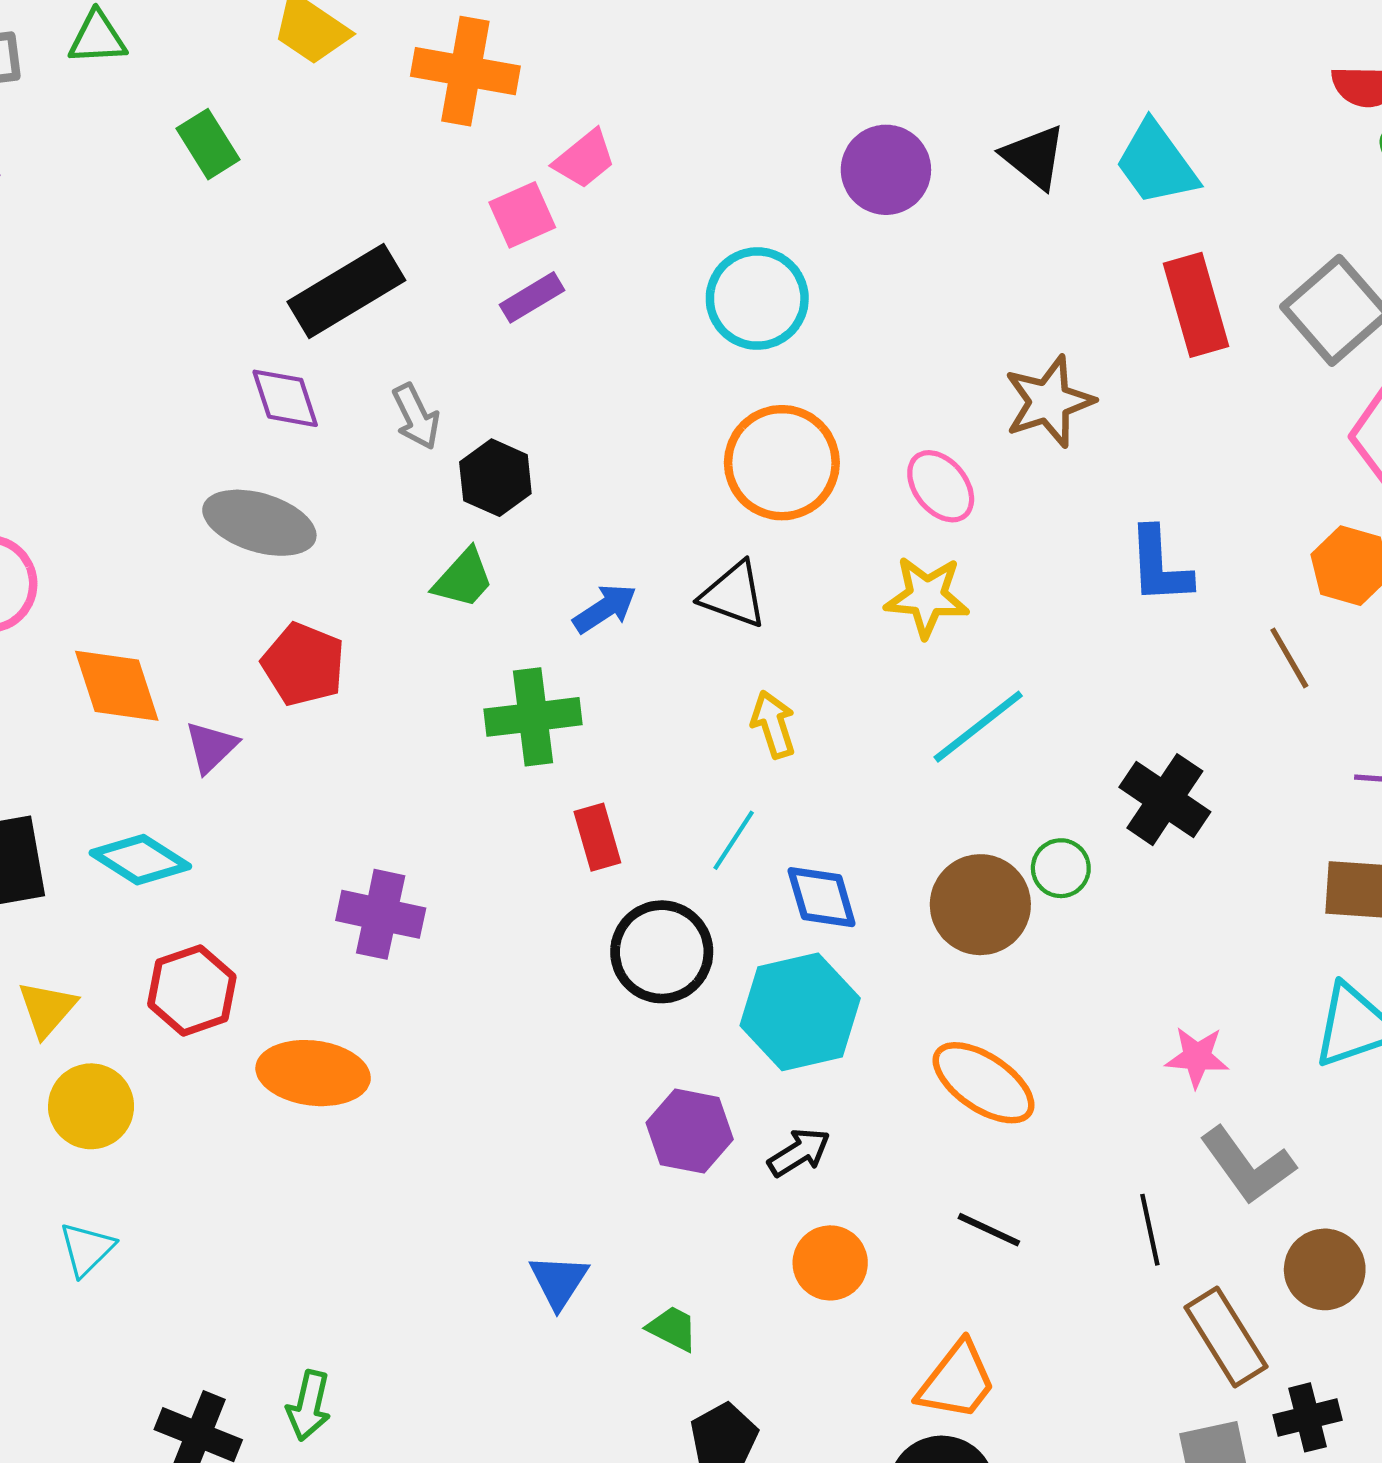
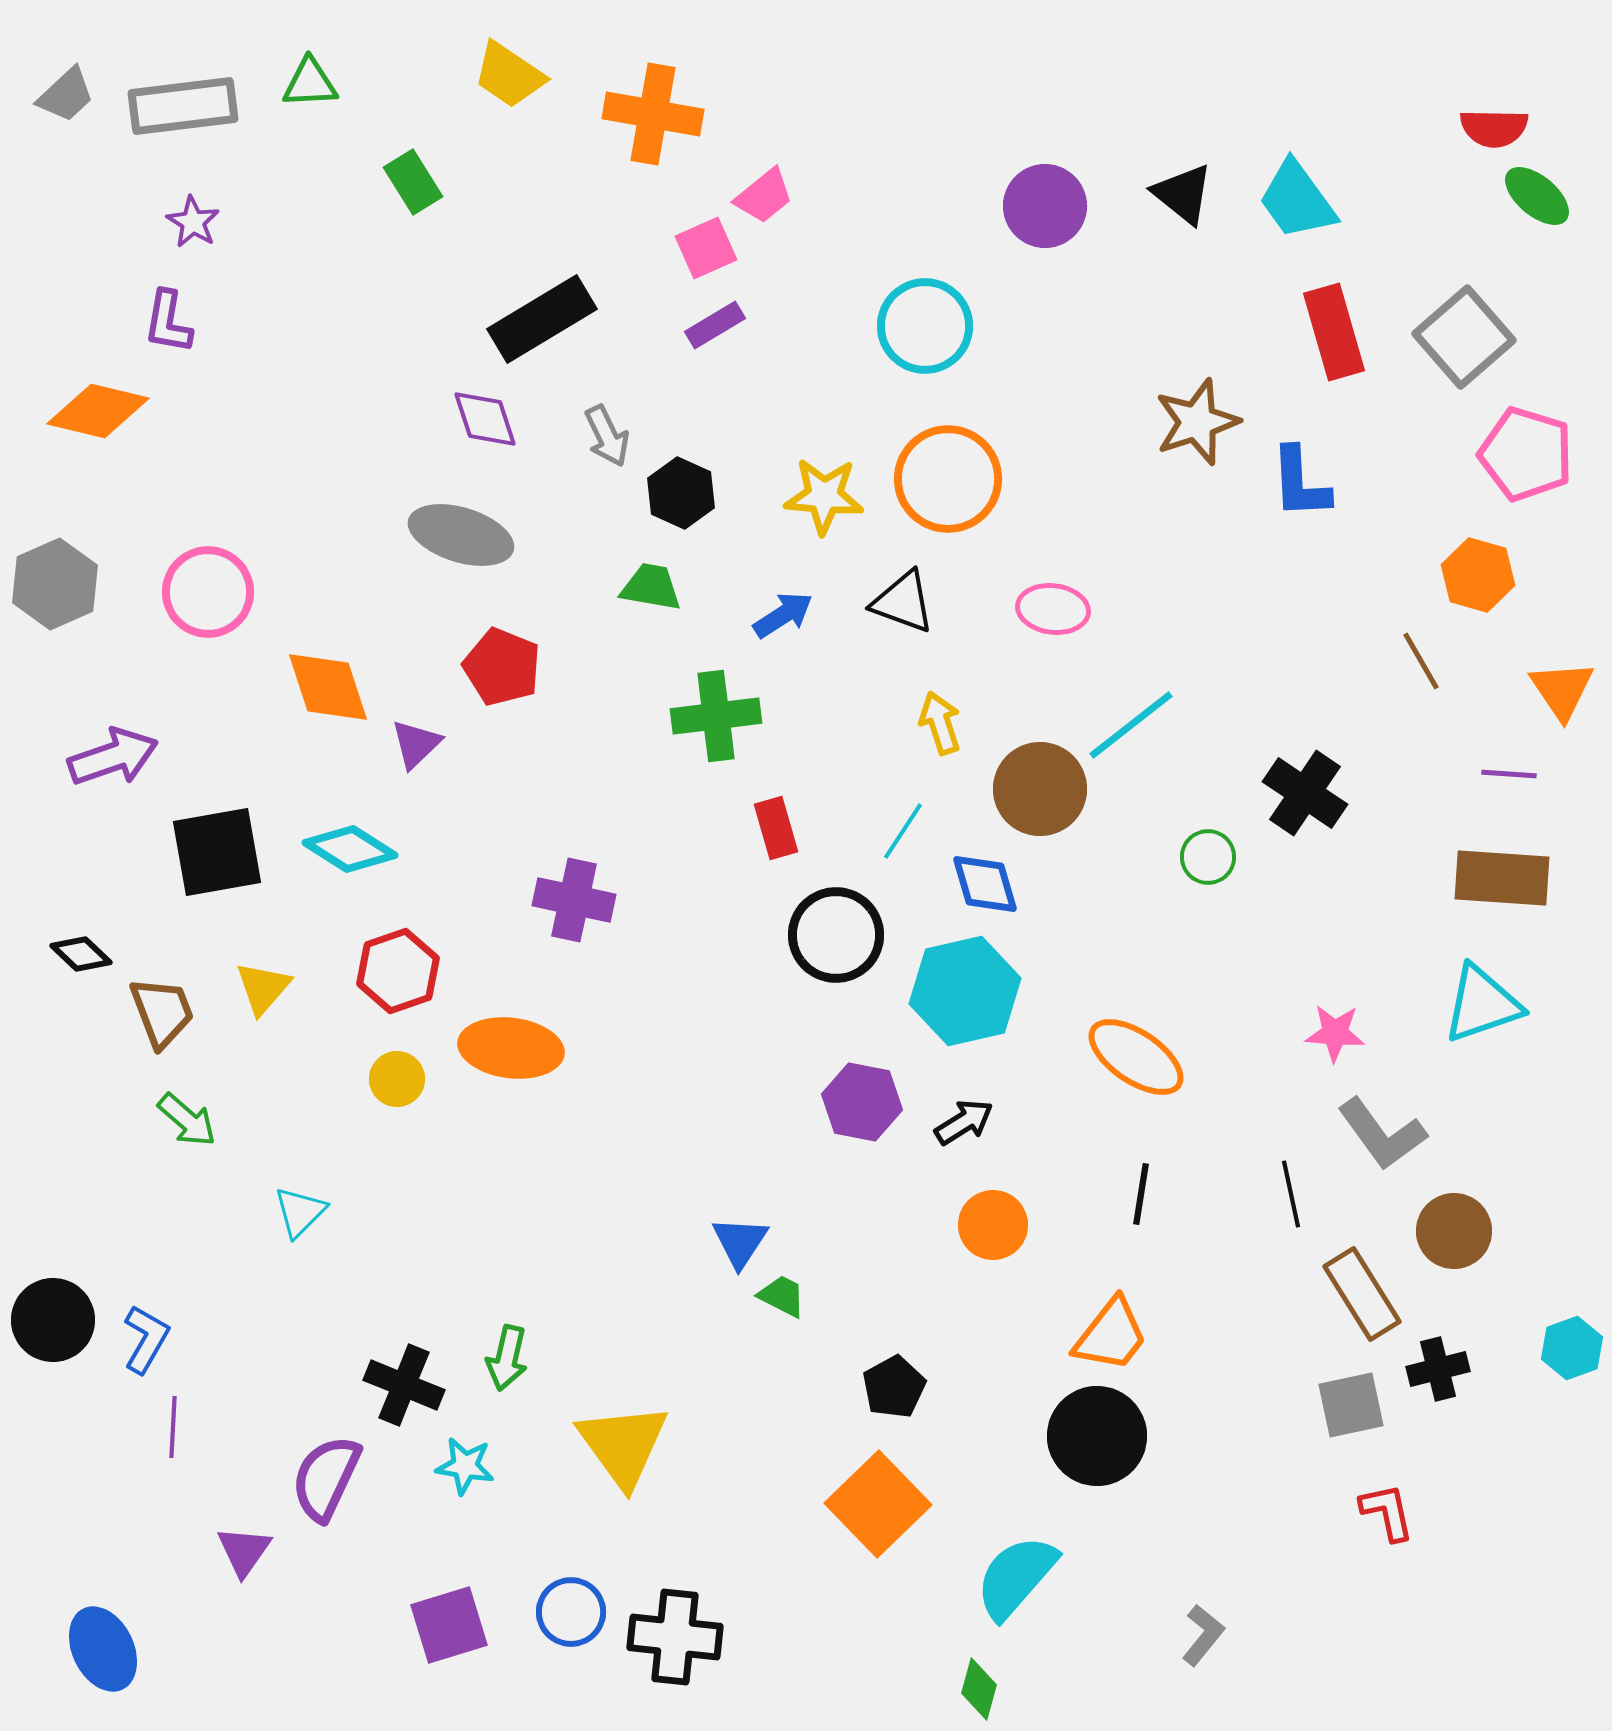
pink ellipse: (941, 486) -> (1053, 609), moved, turned -44
blue L-shape: (1160, 566) -> (1300, 483), moved
green trapezoid: (463, 579) -> (651, 587), turned -122
yellow star: (927, 597) -> (824, 496), moved
brown circle: (980, 905) -> (1040, 789), moved
yellow circle: (91, 1106) -> (397, 1079), moved, size x0.7
black line: (989, 1230) -> (1141, 1194), turned 74
green trapezoid: (672, 1328) -> (782, 1296), moved

